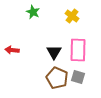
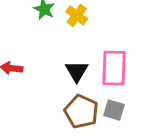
yellow cross: (72, 16) -> (77, 15), moved

